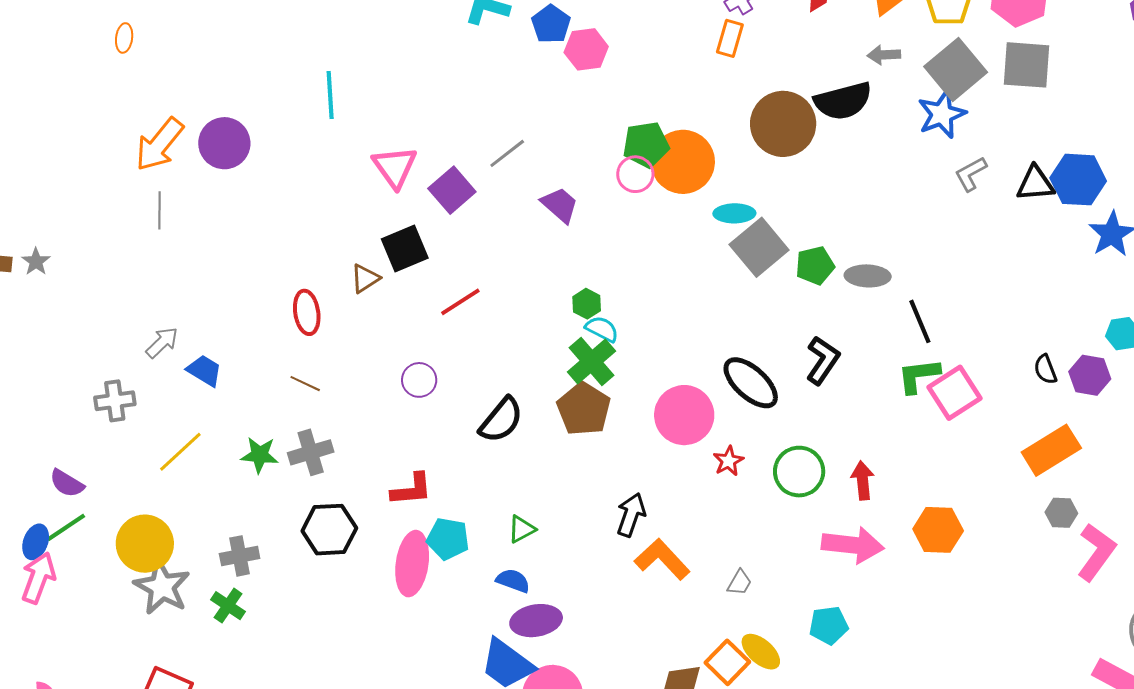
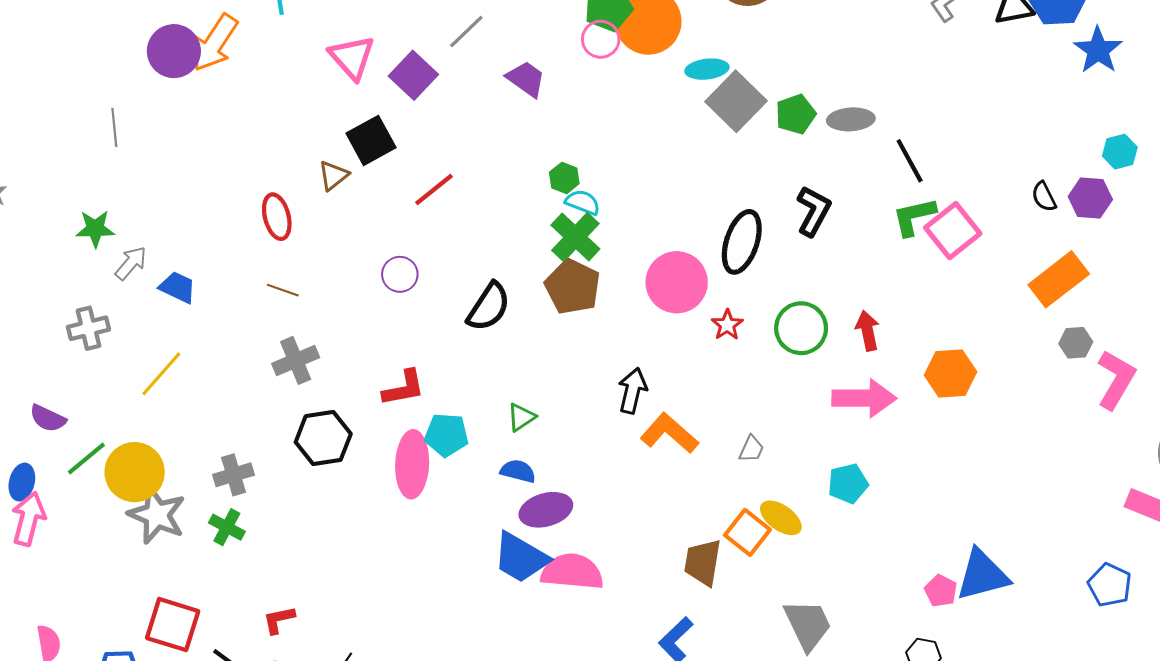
orange arrow: (159, 144) -> (215, 43), moved
black ellipse: (751, 383) -> (742, 242), turned 72
green star: (260, 455) -> (95, 229), moved
green line: (66, 527) -> (86, 459), moved

